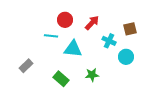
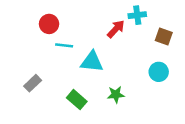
red circle: (65, 20) -> (49, 24), moved
brown square: (130, 29) -> (164, 37), turned 32
cyan cross: (109, 41) -> (137, 15), moved, turned -32

